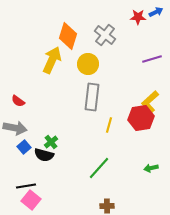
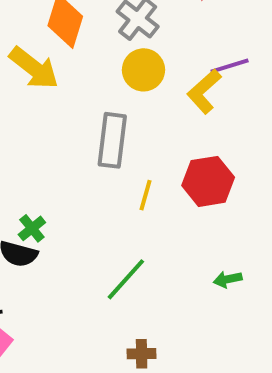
yellow arrow: (52, 60) -> (34, 68), turned 104
yellow circle: (88, 64) -> (143, 70), moved
yellow L-shape: (150, 102) -> (204, 91), moved

